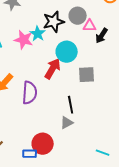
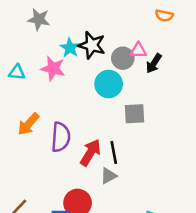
gray circle: (78, 16) -> (123, 58), moved
black star: (54, 22) -> (92, 45), turned 30
cyan star: (38, 34) -> (70, 48), moved
red arrow: (53, 69) -> (90, 153), moved

